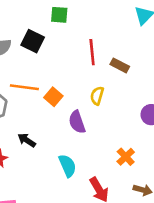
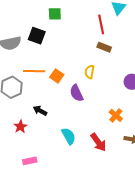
red line: (92, 52) -> (101, 24), moved
cyan semicircle: (67, 166) -> (69, 136), moved

